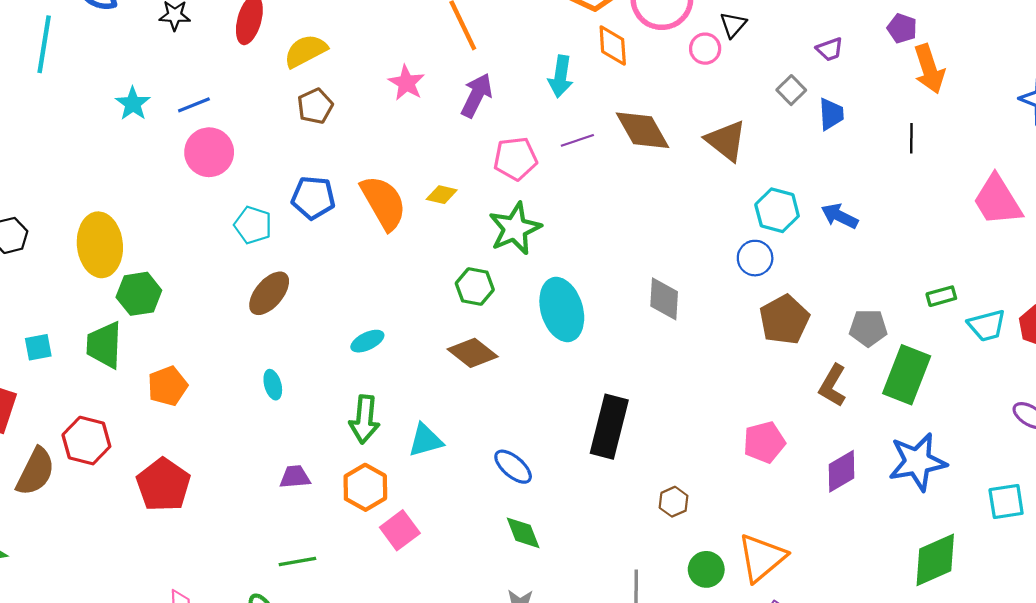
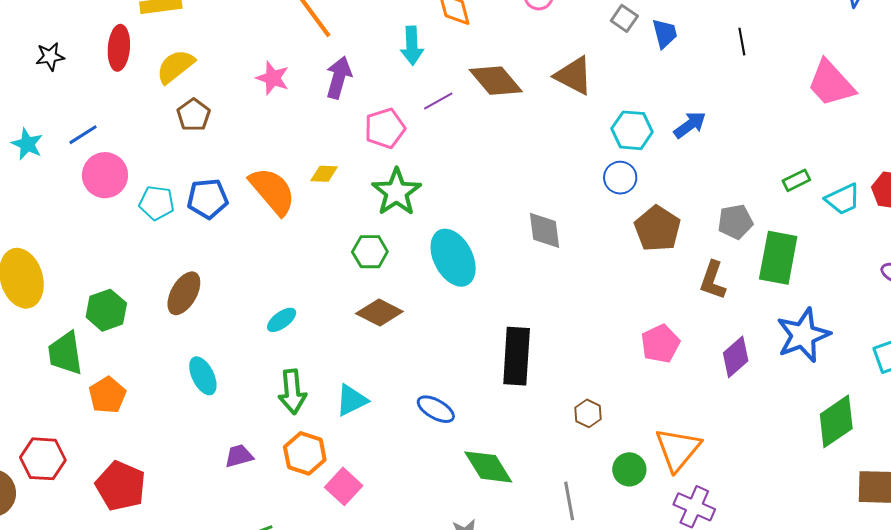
blue arrow: (840, 216) -> (690, 125), turned 128
cyan pentagon: (253, 225) -> (157, 203), moved
green hexagon: (139, 294) -> (106, 310), moved
green trapezoid: (104, 345) -> (65, 353), moved
cyan ellipse: (273, 385) -> (203, 376), size x1.4
green diamond: (523, 533) -> (488, 467), moved, size x1.4

